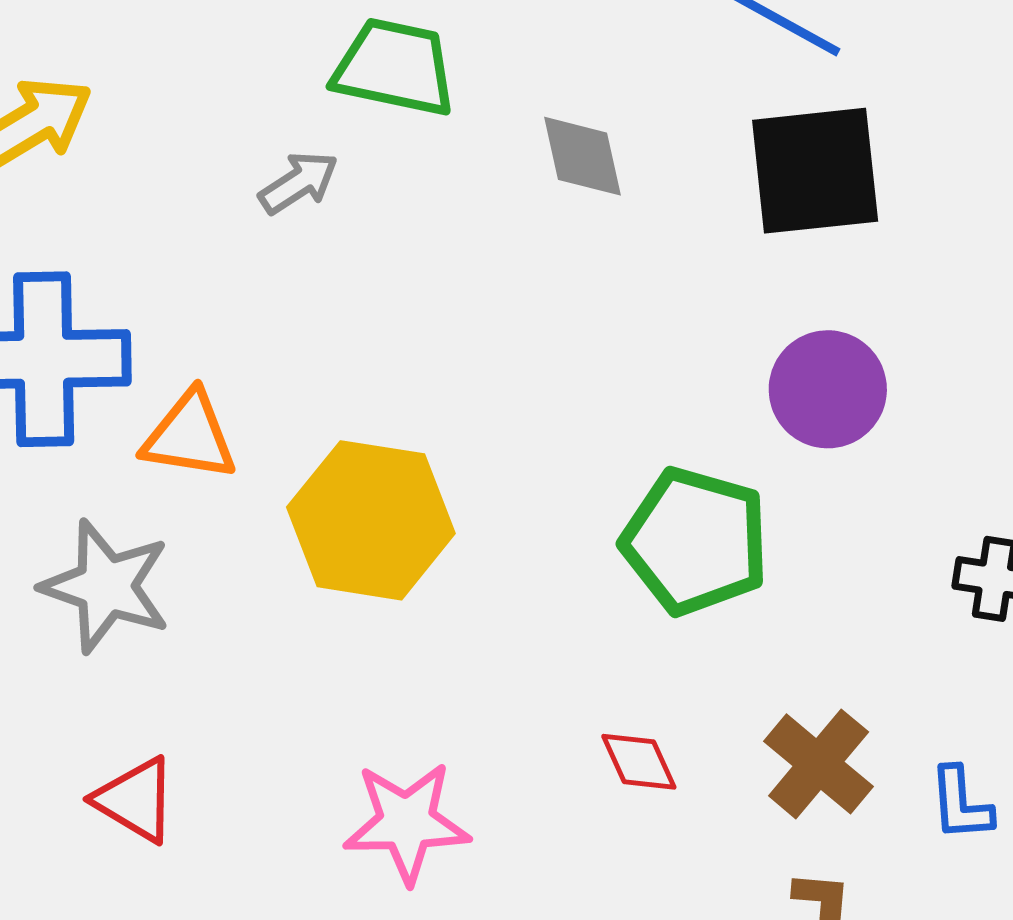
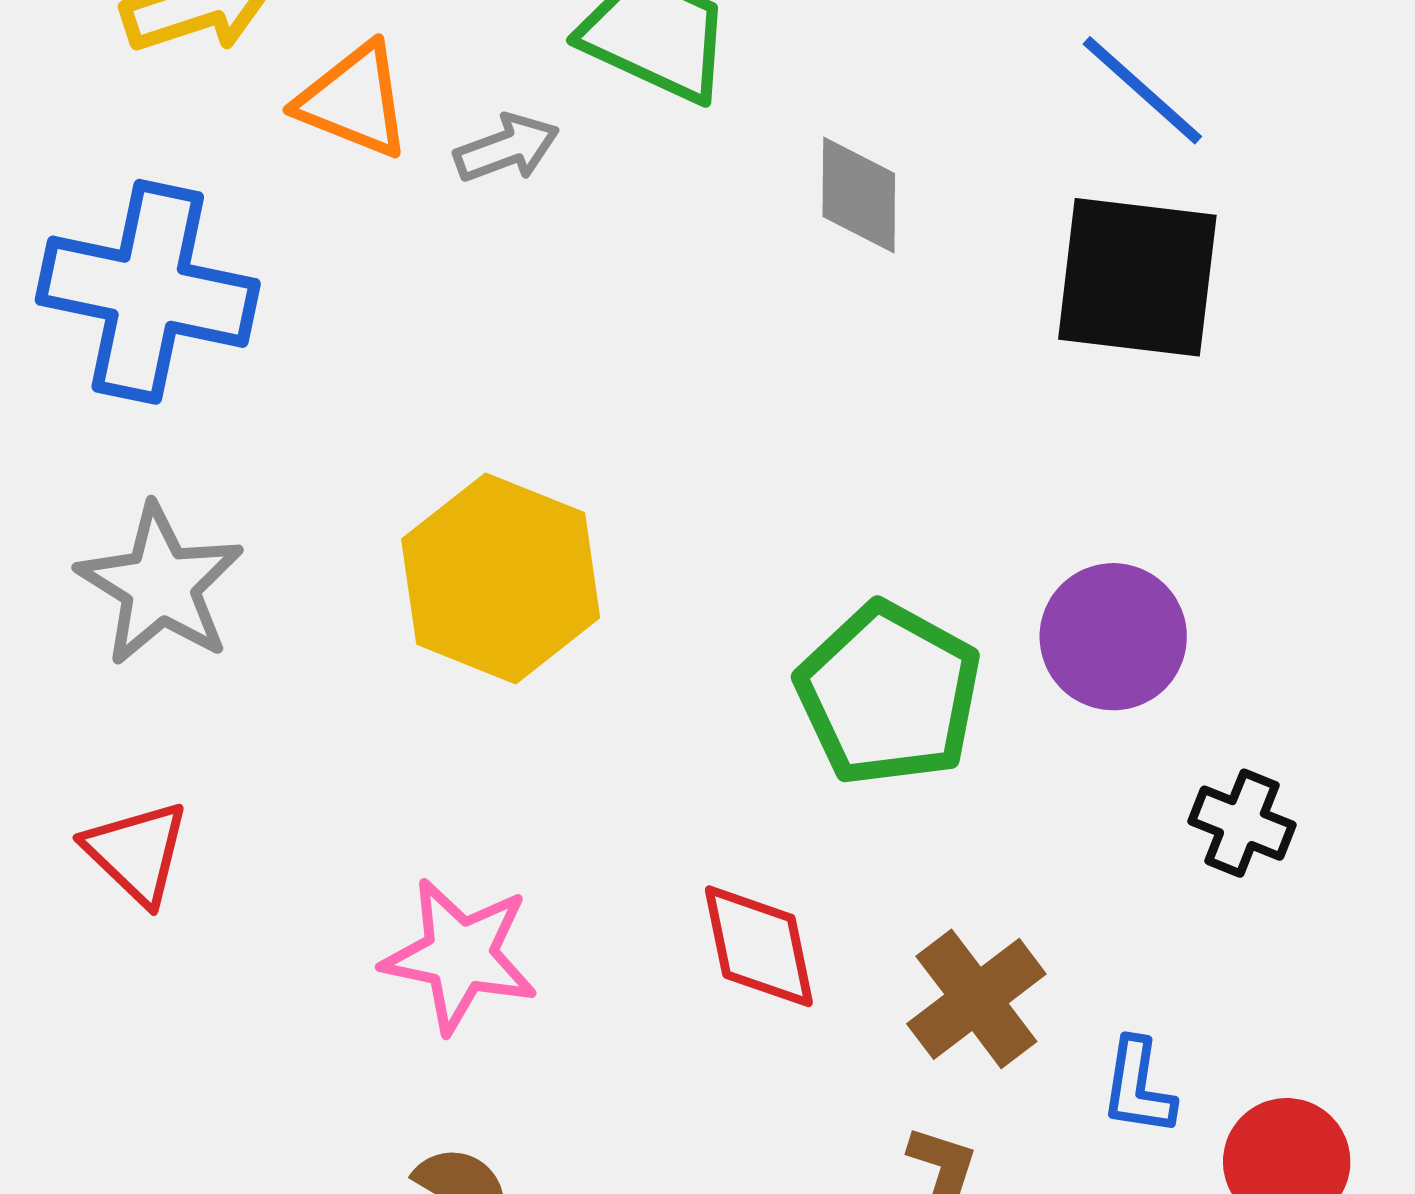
purple circle: (828, 389) -> (1113, 637), moved
orange triangle: (189, 436) -> (354, 101), moved
red diamond: (639, 762) -> (759, 946), size x1.4

